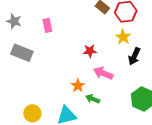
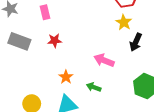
red star: (90, 51) -> (55, 41), moved
orange star: (78, 86) -> (66, 77), moved

